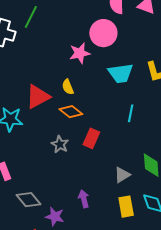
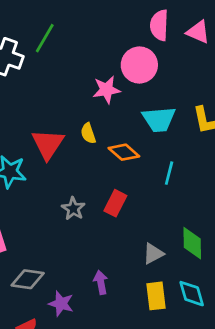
red triangle: (38, 97) -> (48, 144), turned -32
orange diamond: (71, 112) -> (124, 152), moved
gray diamond: (28, 200) -> (28, 279), turned -45

